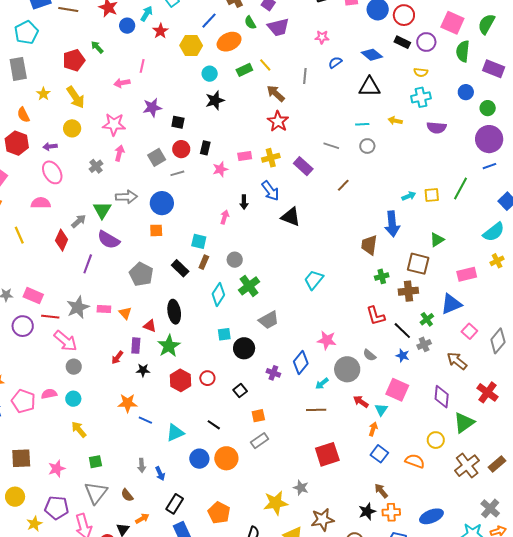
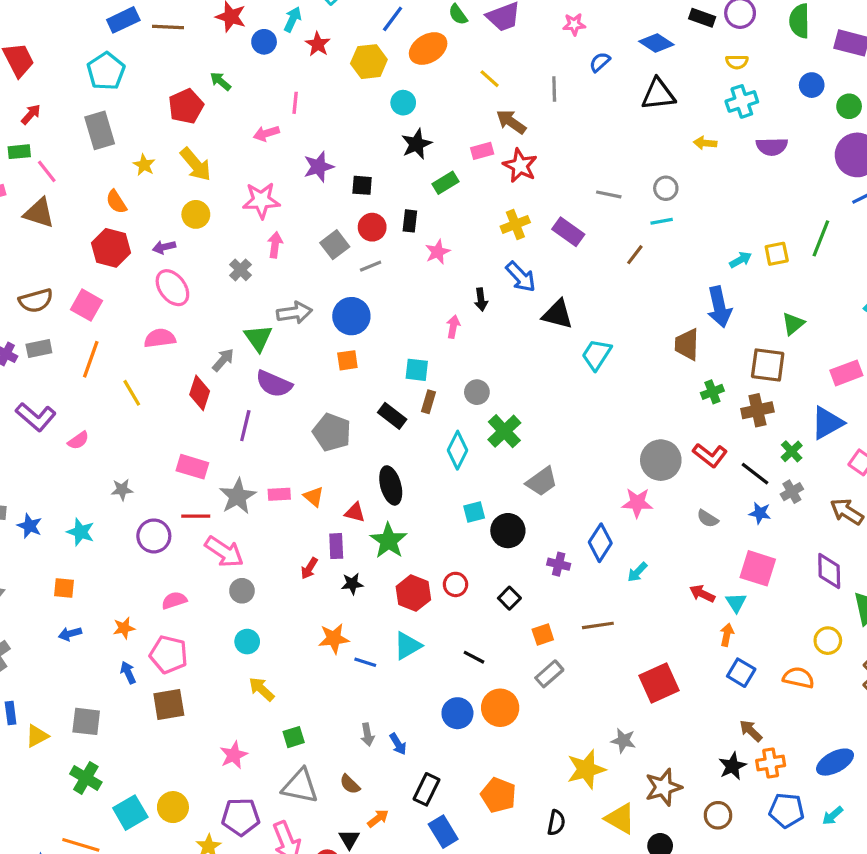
green rectangle: (244, 70) -> (445, 183), moved
cyan line: (362, 124) -> (662, 221), moved
pink rectangle: (245, 156) -> (482, 151), moved
cyan trapezoid: (314, 280) -> (597, 355), moved
pink rectangle: (33, 296) -> (192, 467), moved
red L-shape: (376, 316) -> (710, 455), turned -30
gray circle: (347, 369) -> (661, 460), moved
pink semicircle: (49, 394) -> (174, 600), moved
brown line: (316, 410) -> (598, 625), moved
cyan triangle: (175, 433) -> (408, 646), moved
brown square: (21, 458) -> (169, 705), moved
gray triangle: (96, 493) -> (300, 786), turned -50

